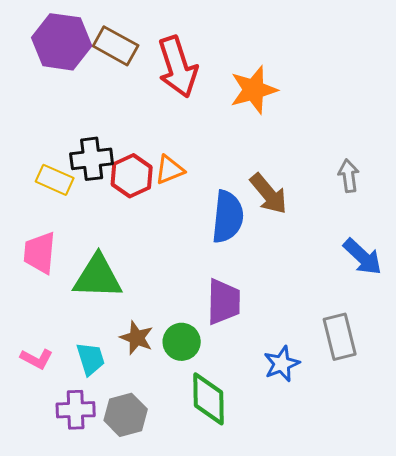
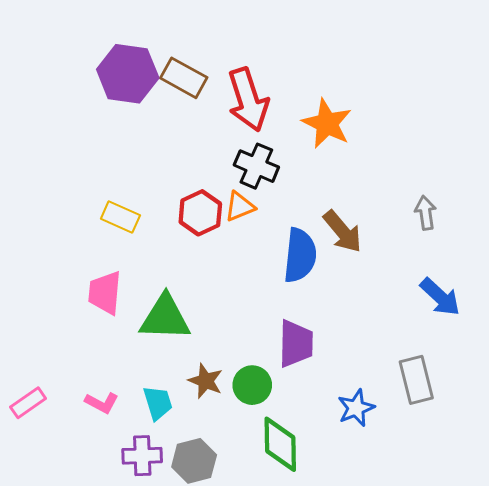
orange star: (254, 90) -> (327, 124), turned -30
black cross: (92, 159) -> (256, 166), moved, turned 30

